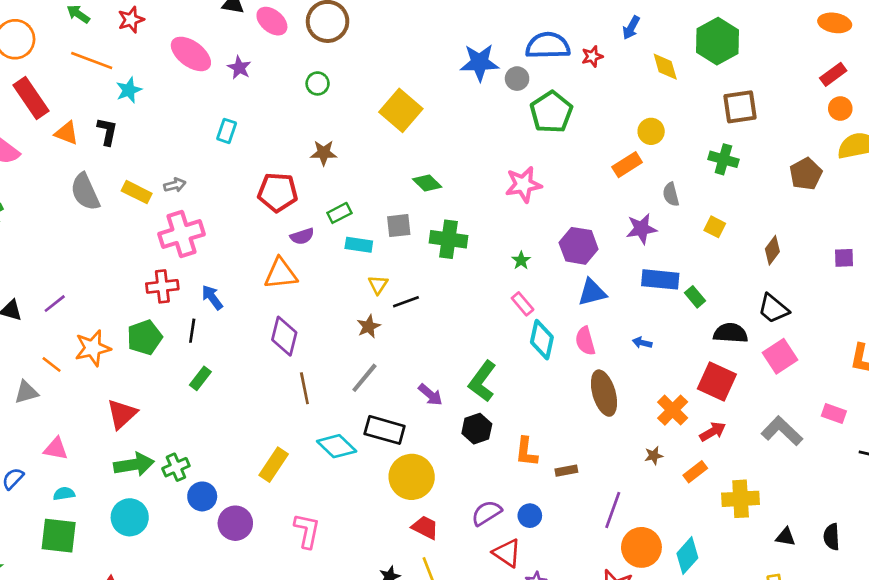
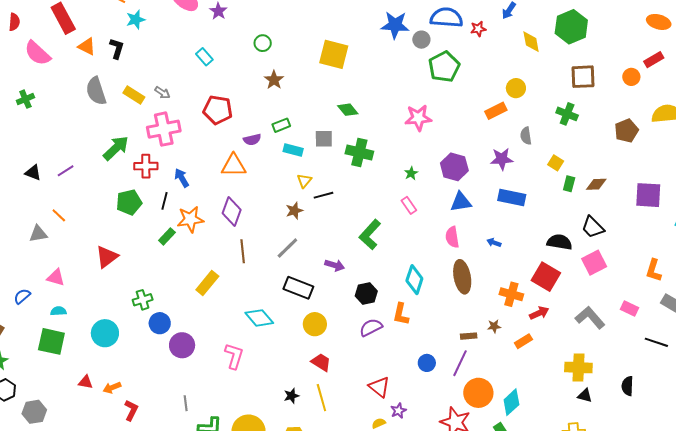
green circle: (318, 83) -> (263, 43), moved
orange circle: (840, 109) -> (631, 77), moved
yellow square: (401, 110) -> (334, 54), turned -32
cyan rectangle: (227, 131) -> (204, 57), turned -66
brown star: (324, 153) -> (274, 80), turned 30
gray arrow: (175, 185) -> (162, 93), turned 42
red pentagon: (278, 192) -> (218, 110), moved
brown diamond: (772, 250) -> (596, 184), turned 45
purple square: (844, 258) -> (648, 195), size x1.8
green rectangle: (695, 297) -> (569, 184), moved, turned 49
cyan diamond: (542, 340) -> (414, 280), moved
orange star: (93, 348) -> (190, 219), moved
green L-shape: (482, 381) -> (370, 235), moved
purple arrow: (430, 395) -> (335, 265), turned -30
orange cross: (673, 410) -> (511, 294), turned -35
cyan diamond: (337, 446) -> (259, 318), moved
green arrow: (134, 465) -> (116, 148), moved, turned -40
yellow rectangle: (274, 465) -> (207, 283), moved
brown rectangle: (566, 471) -> (469, 336), moved
yellow circle: (412, 477) -> (315, 324), size x0.7
yellow cross: (741, 499) -> (578, 367), moved
purple semicircle: (487, 513) -> (371, 327), moved
blue circle: (530, 516) -> (427, 363), moved
black semicircle: (832, 537) -> (628, 386), moved

